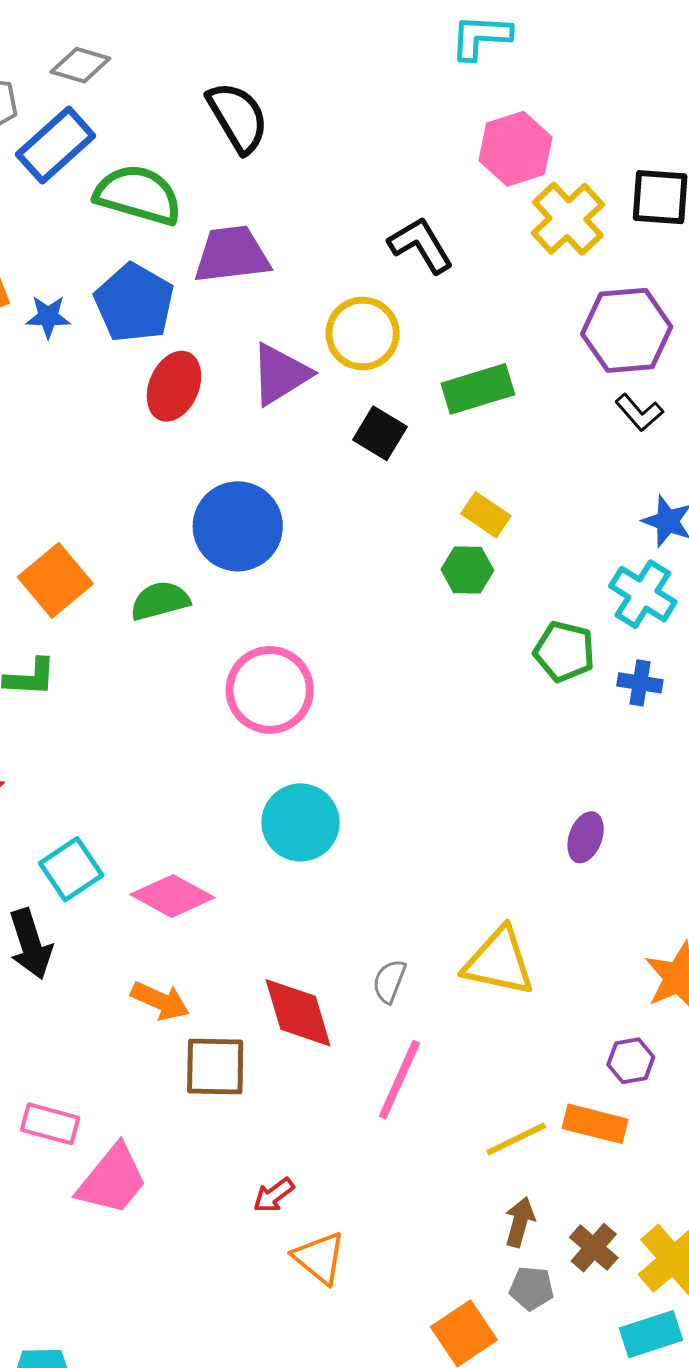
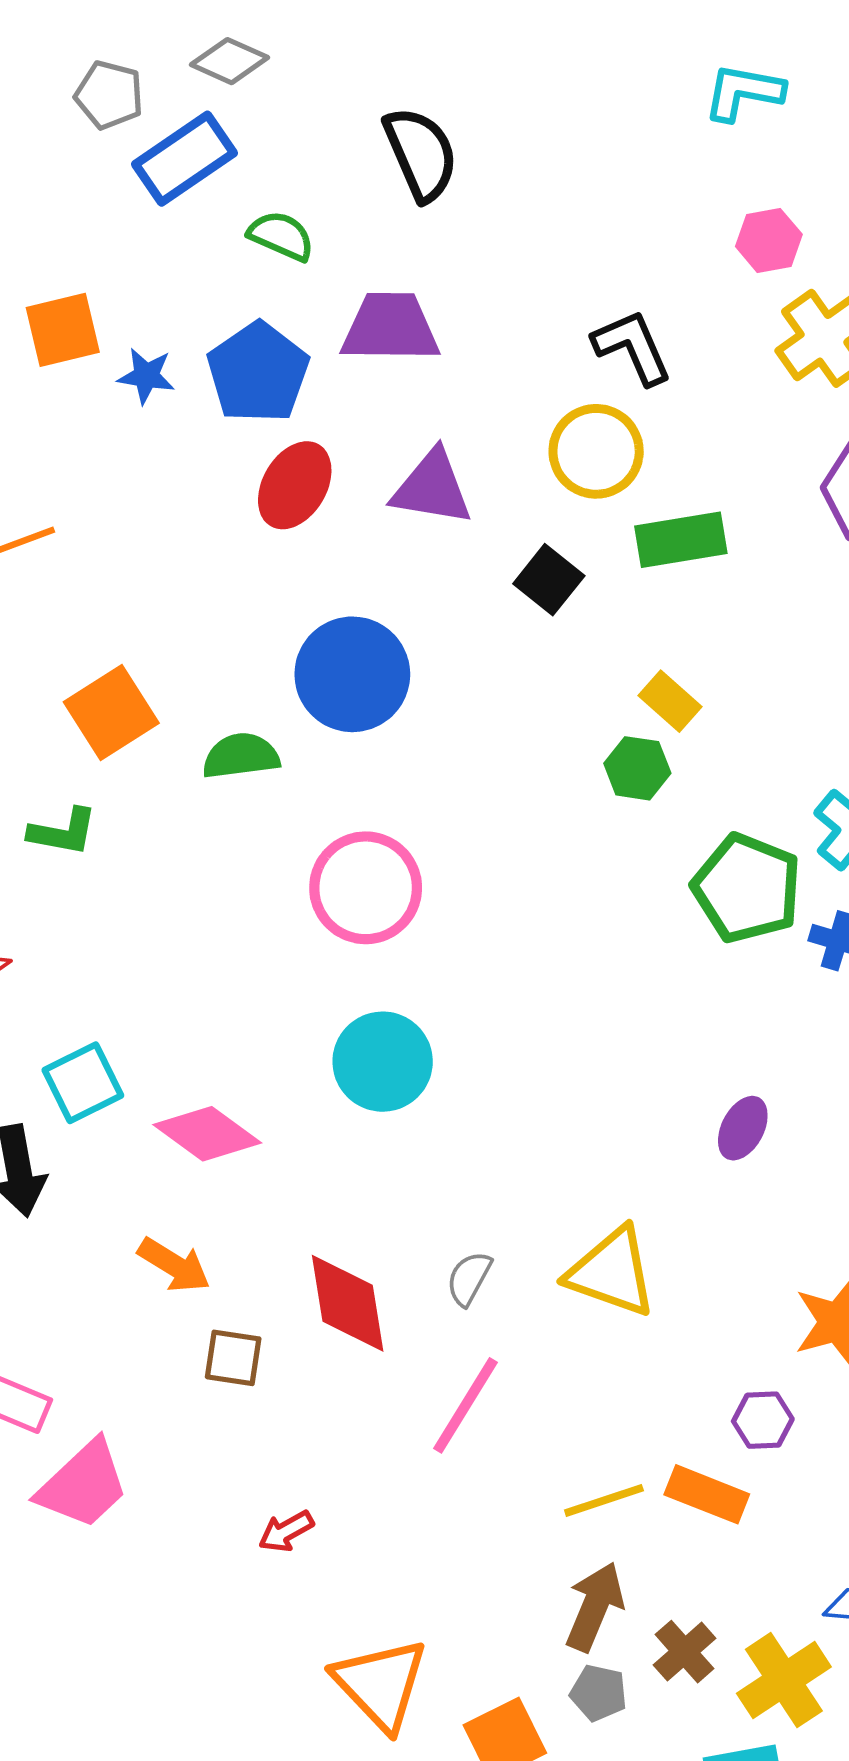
pink hexagon: (515, 149) -> (769, 240), size x0.7
green semicircle: (138, 195) -> (281, 236), size x0.6
yellow circle: (363, 333) -> (596, 451), moved
purple triangle: (280, 374) -> (432, 488), turned 34
green pentagon: (564, 651) -> (747, 888), size x1.4
brown square: (215, 1067) -> (233, 1358), size x0.7
brown arrow: (520, 1222) -> (595, 1607), size x1.4
orange triangle: (319, 1258) -> (381, 1684), moved, size x1.4

